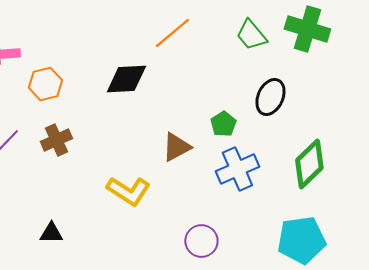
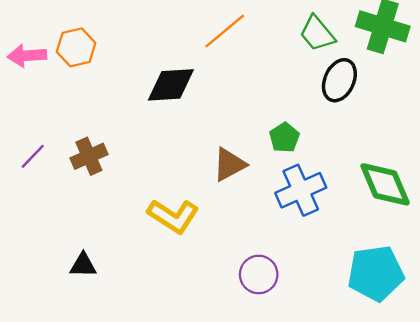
orange hexagon: (45, 84) -> (76, 47), moved
black ellipse: (270, 97) -> (339, 80), moved
green diamond: (309, 164) -> (385, 184), turned -69

